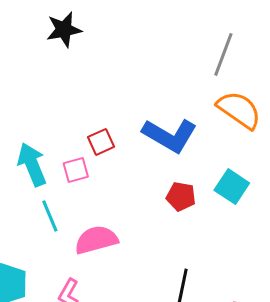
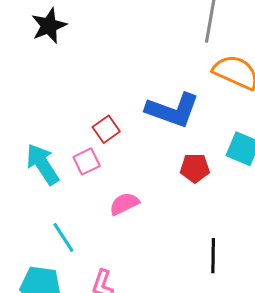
cyan line: (50, 216) -> (63, 237), moved
pink semicircle: (96, 240) -> (124, 204), moved, size x0.7

